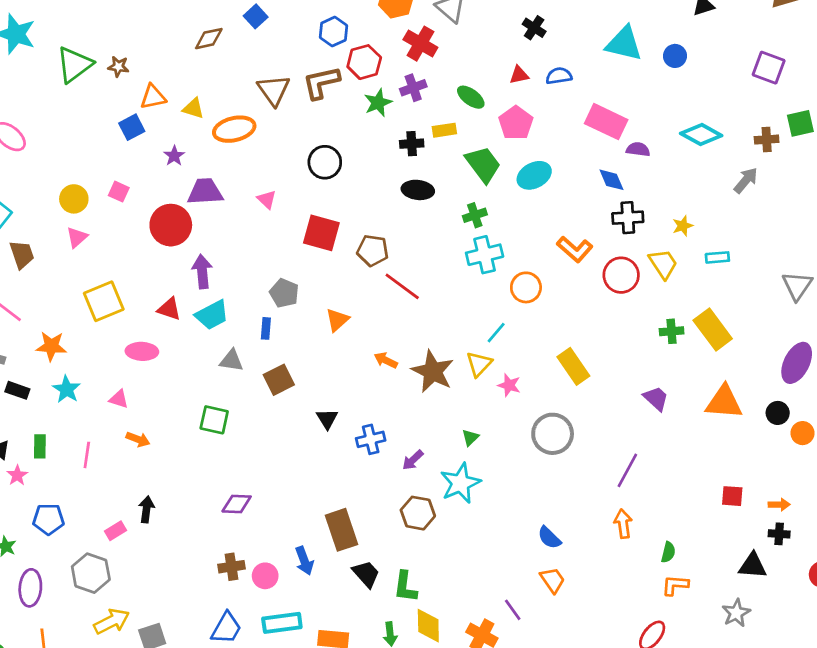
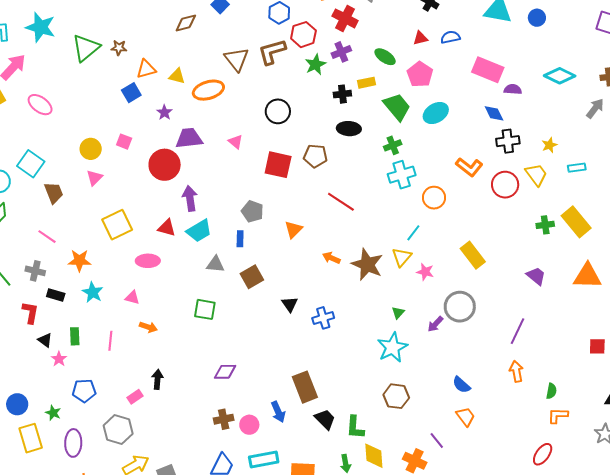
brown pentagon: (373, 250) -> (315, 156), moved
purple arrow: (413, 460) -> (435, 324), moved
brown hexagon: (418, 513) -> (396, 396), moved

